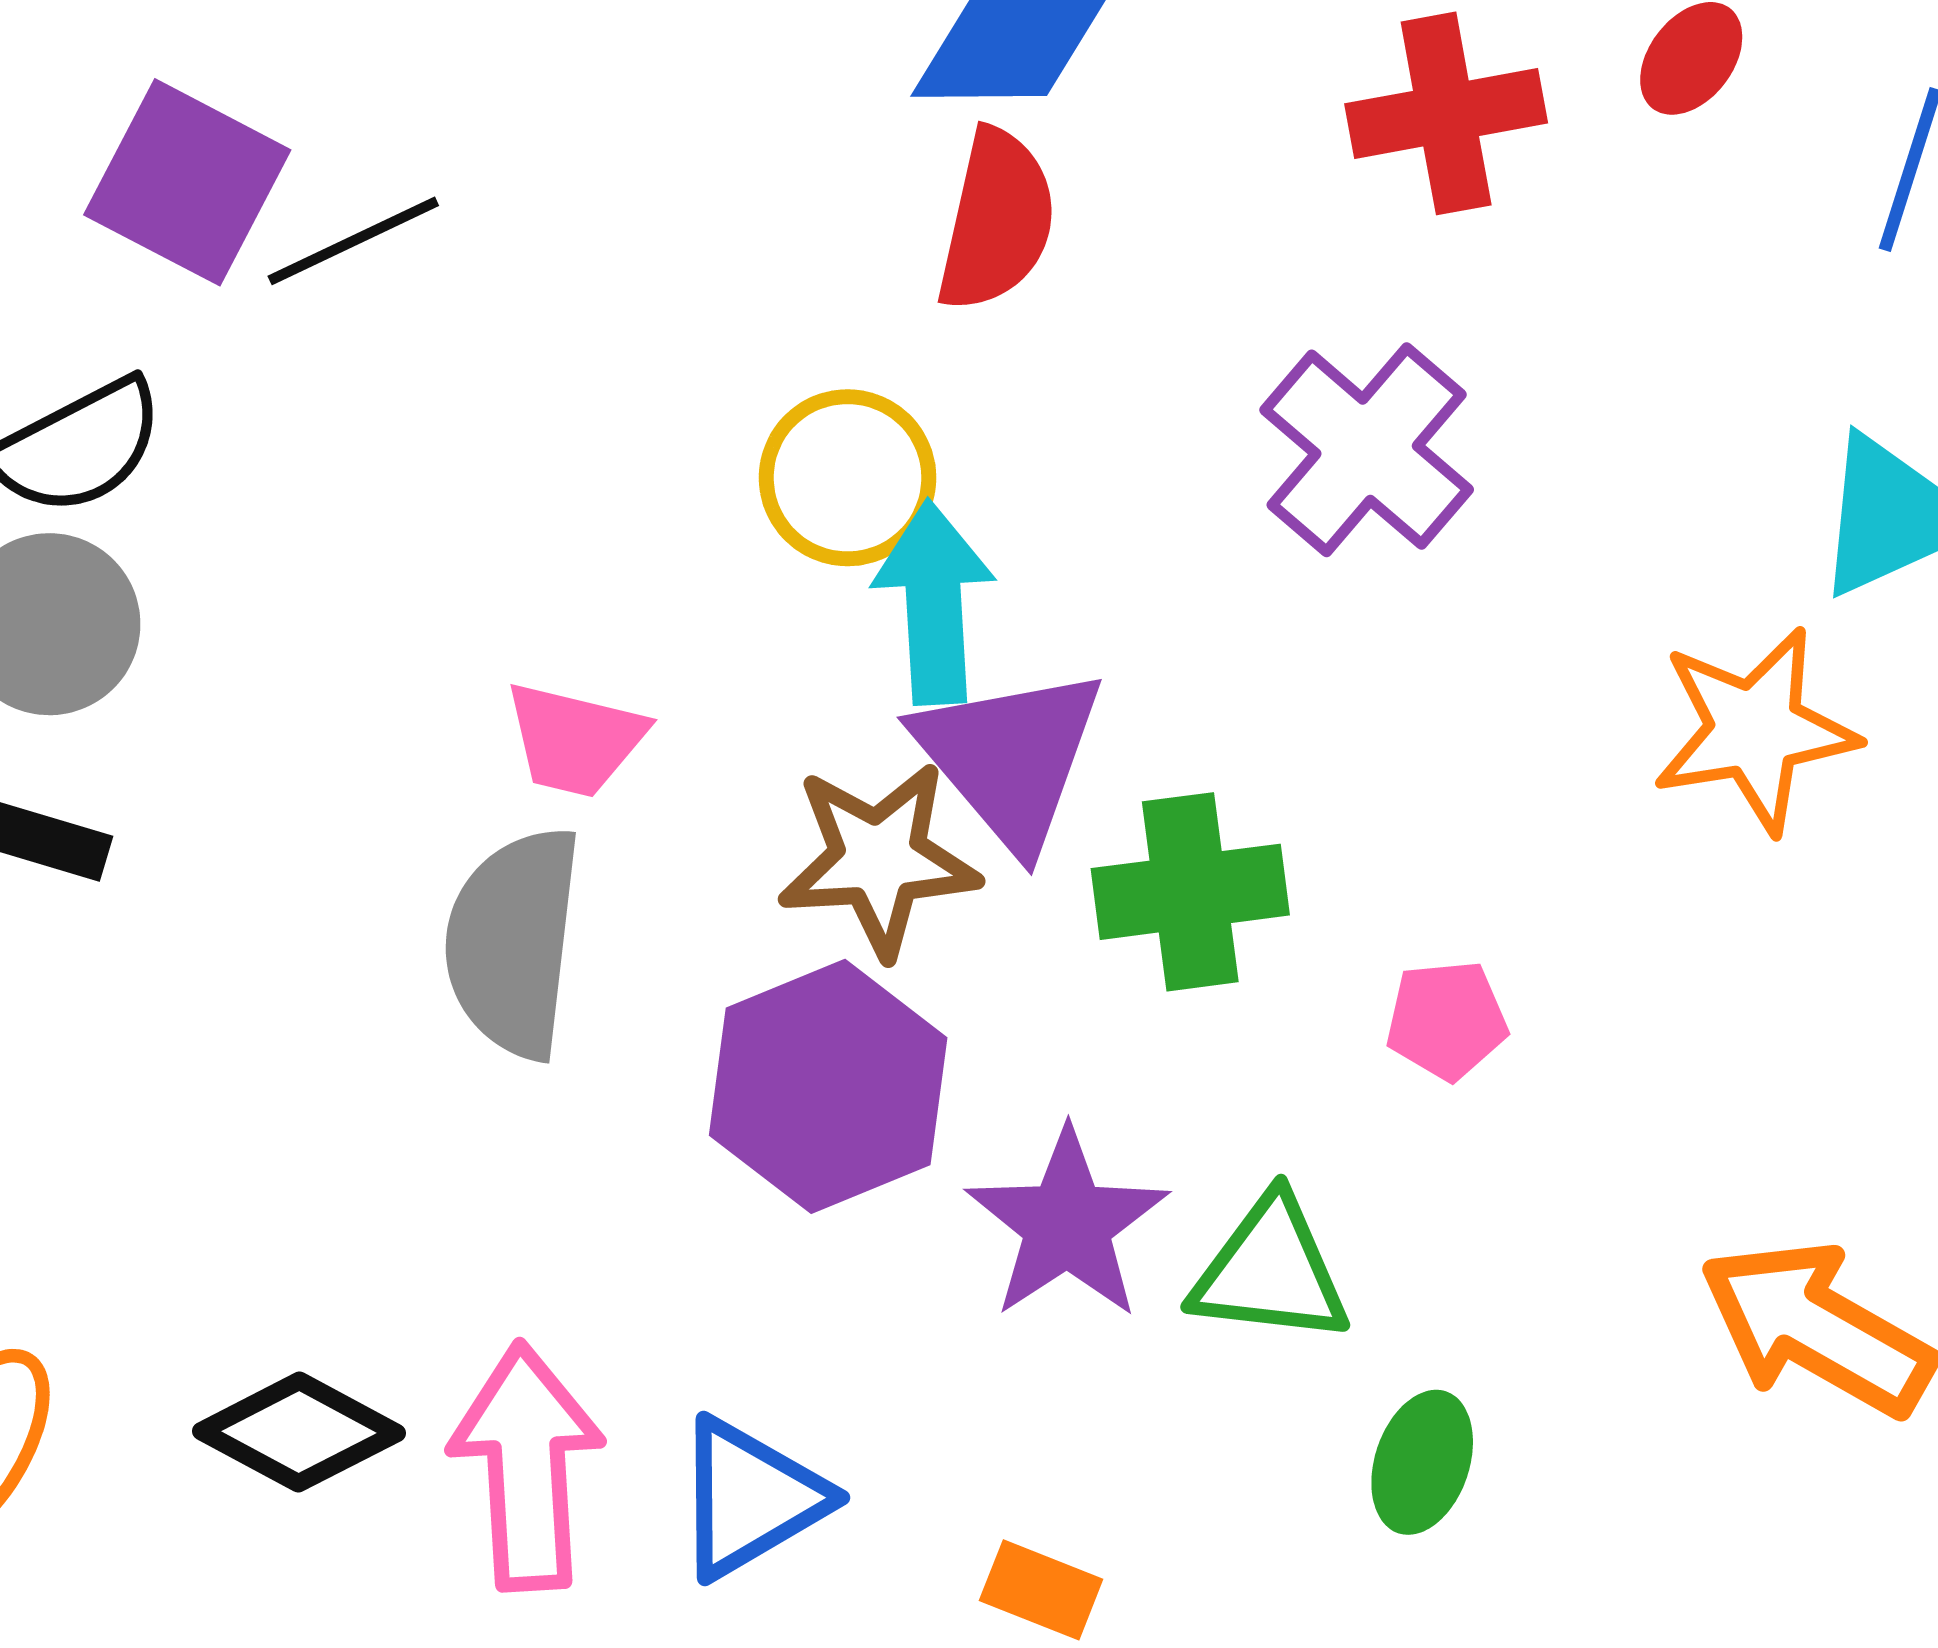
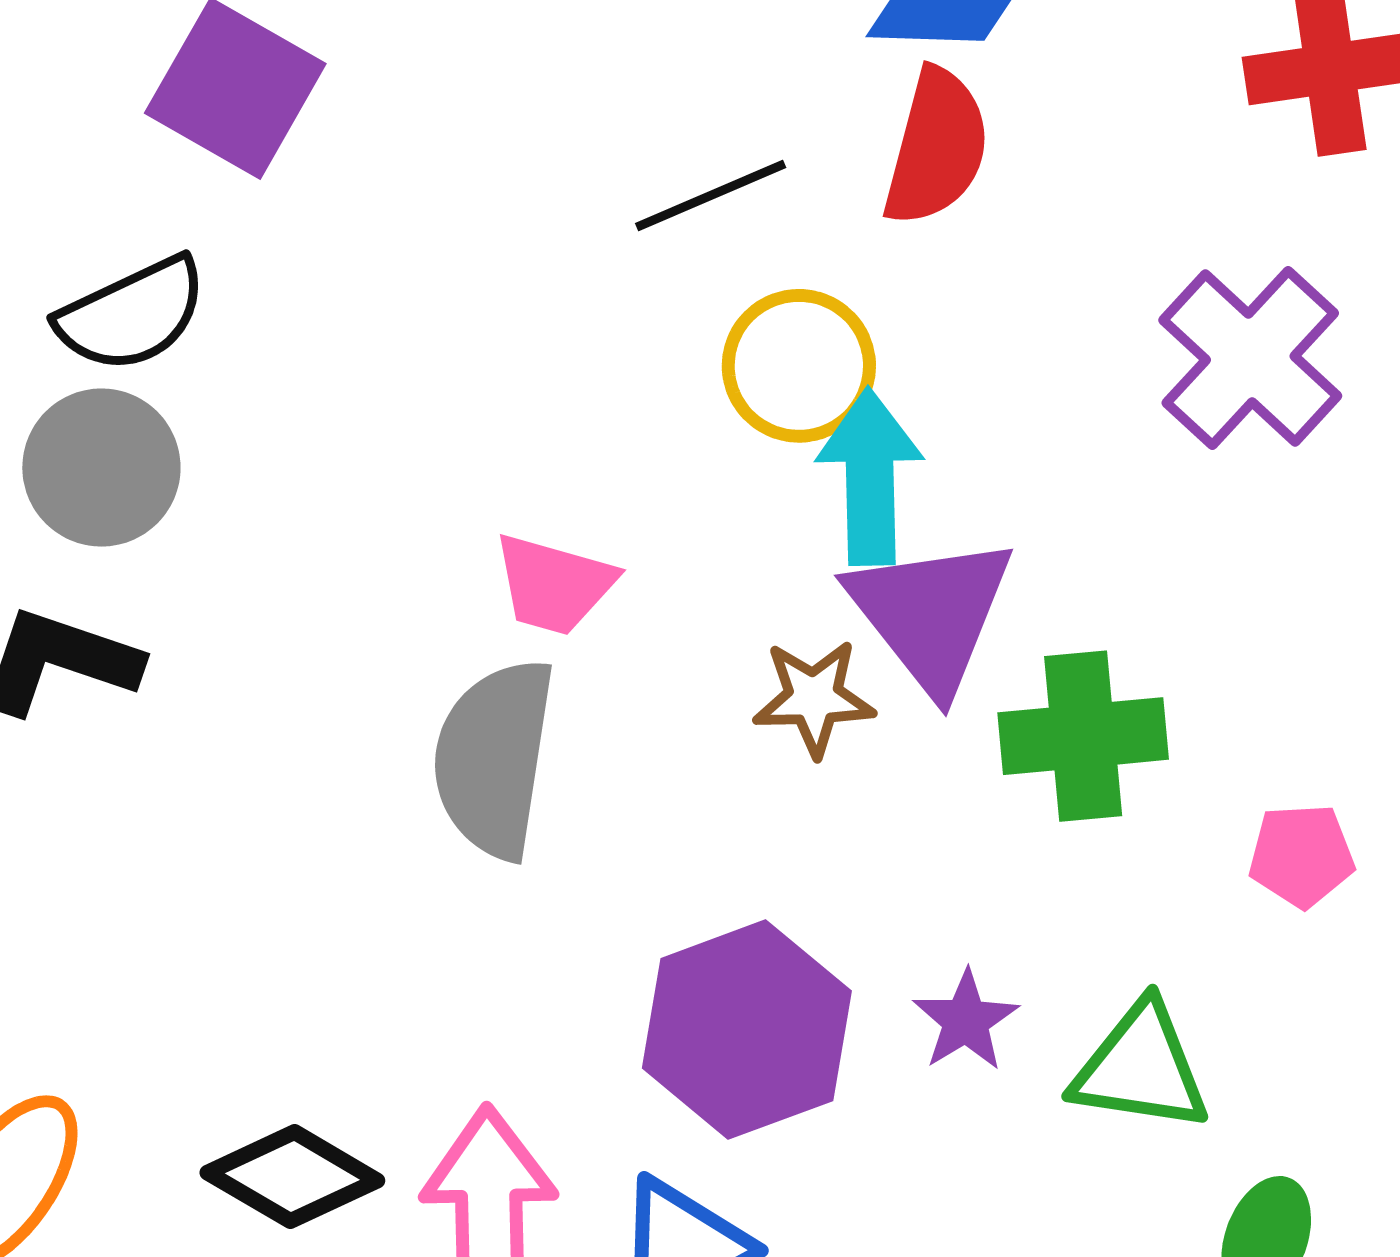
black line: (353, 241) -> (711, 196), moved
brown star: (879, 859) -> (814, 698), size x0.7
purple hexagon: (828, 1086) -> (747, 1030), moved
purple star: (1067, 1224) -> (966, 1021), size x0.6

